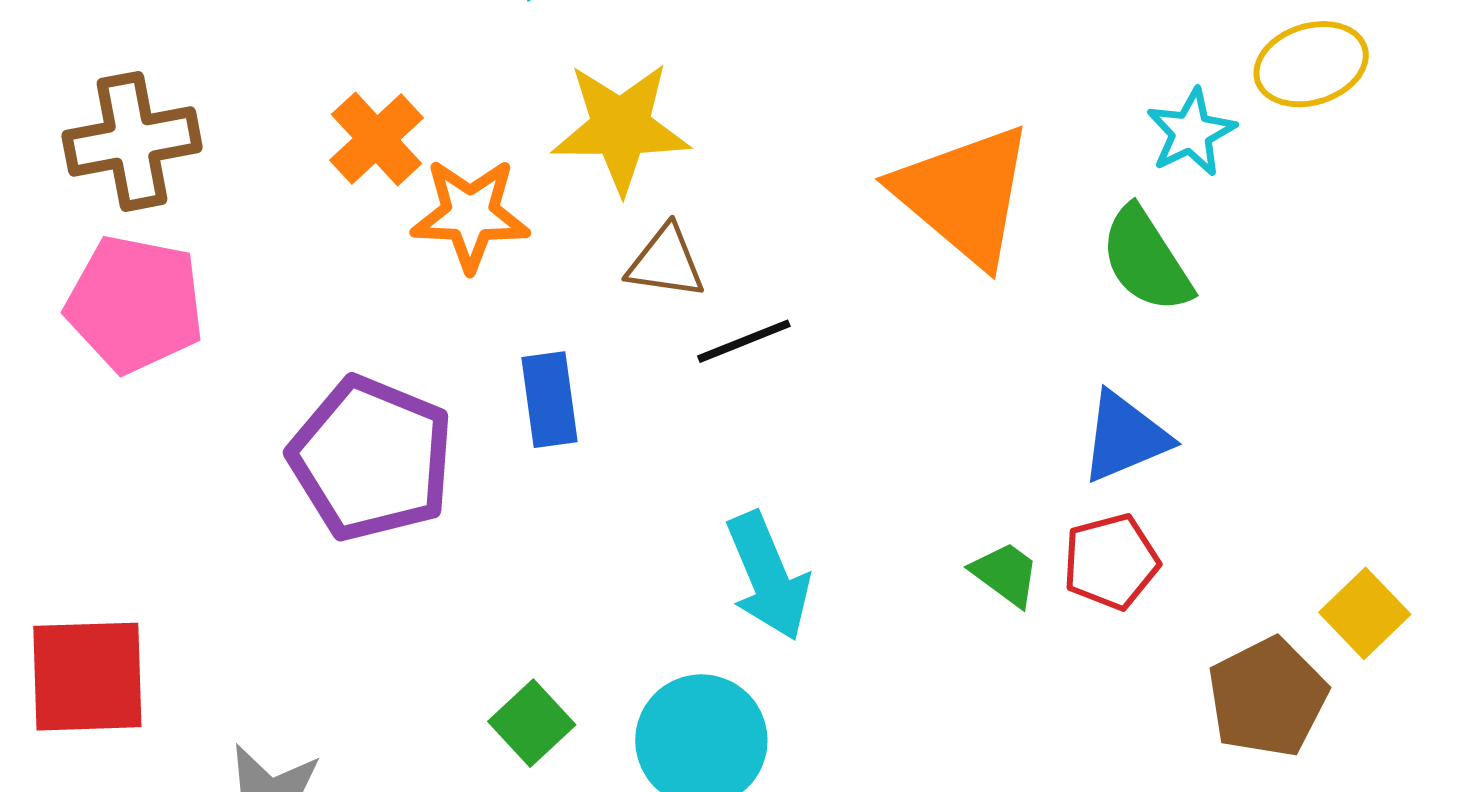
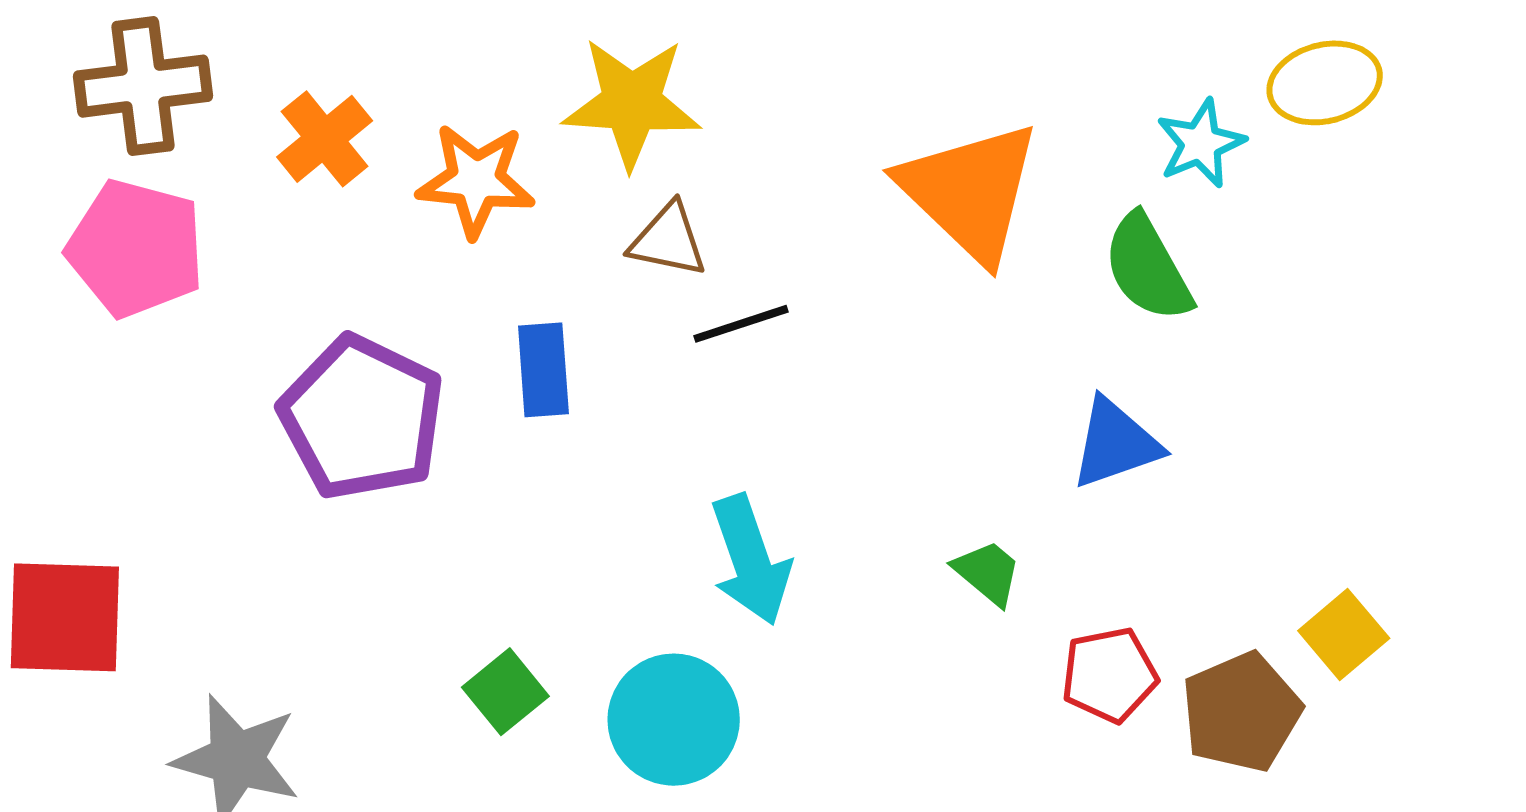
orange cross: (377, 139) -> (325, 139), moved
red pentagon: (1111, 562) -> (1109, 675), moved

